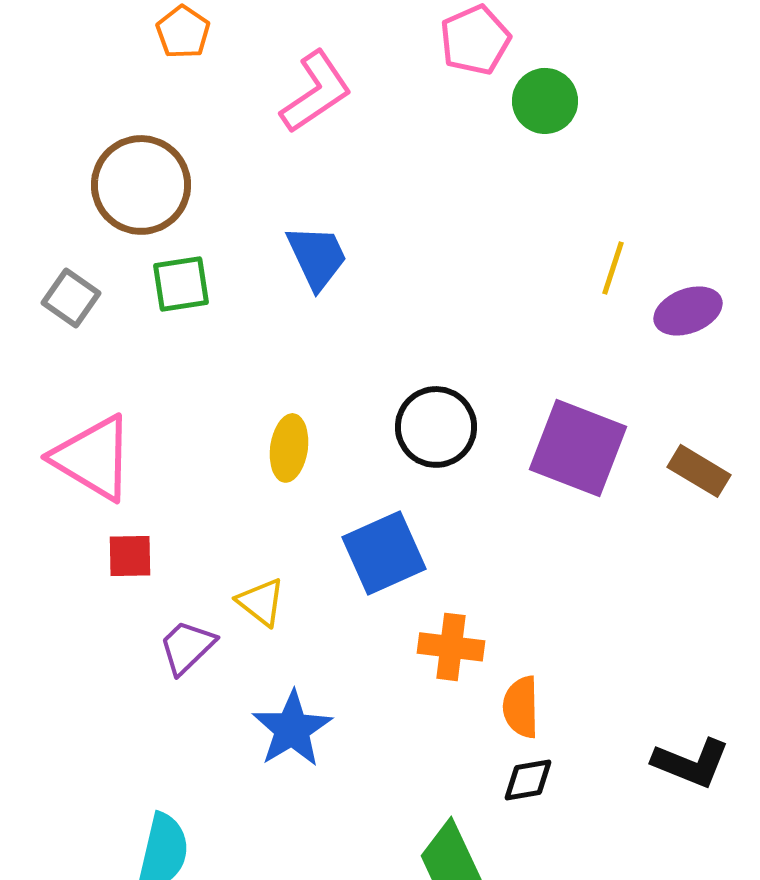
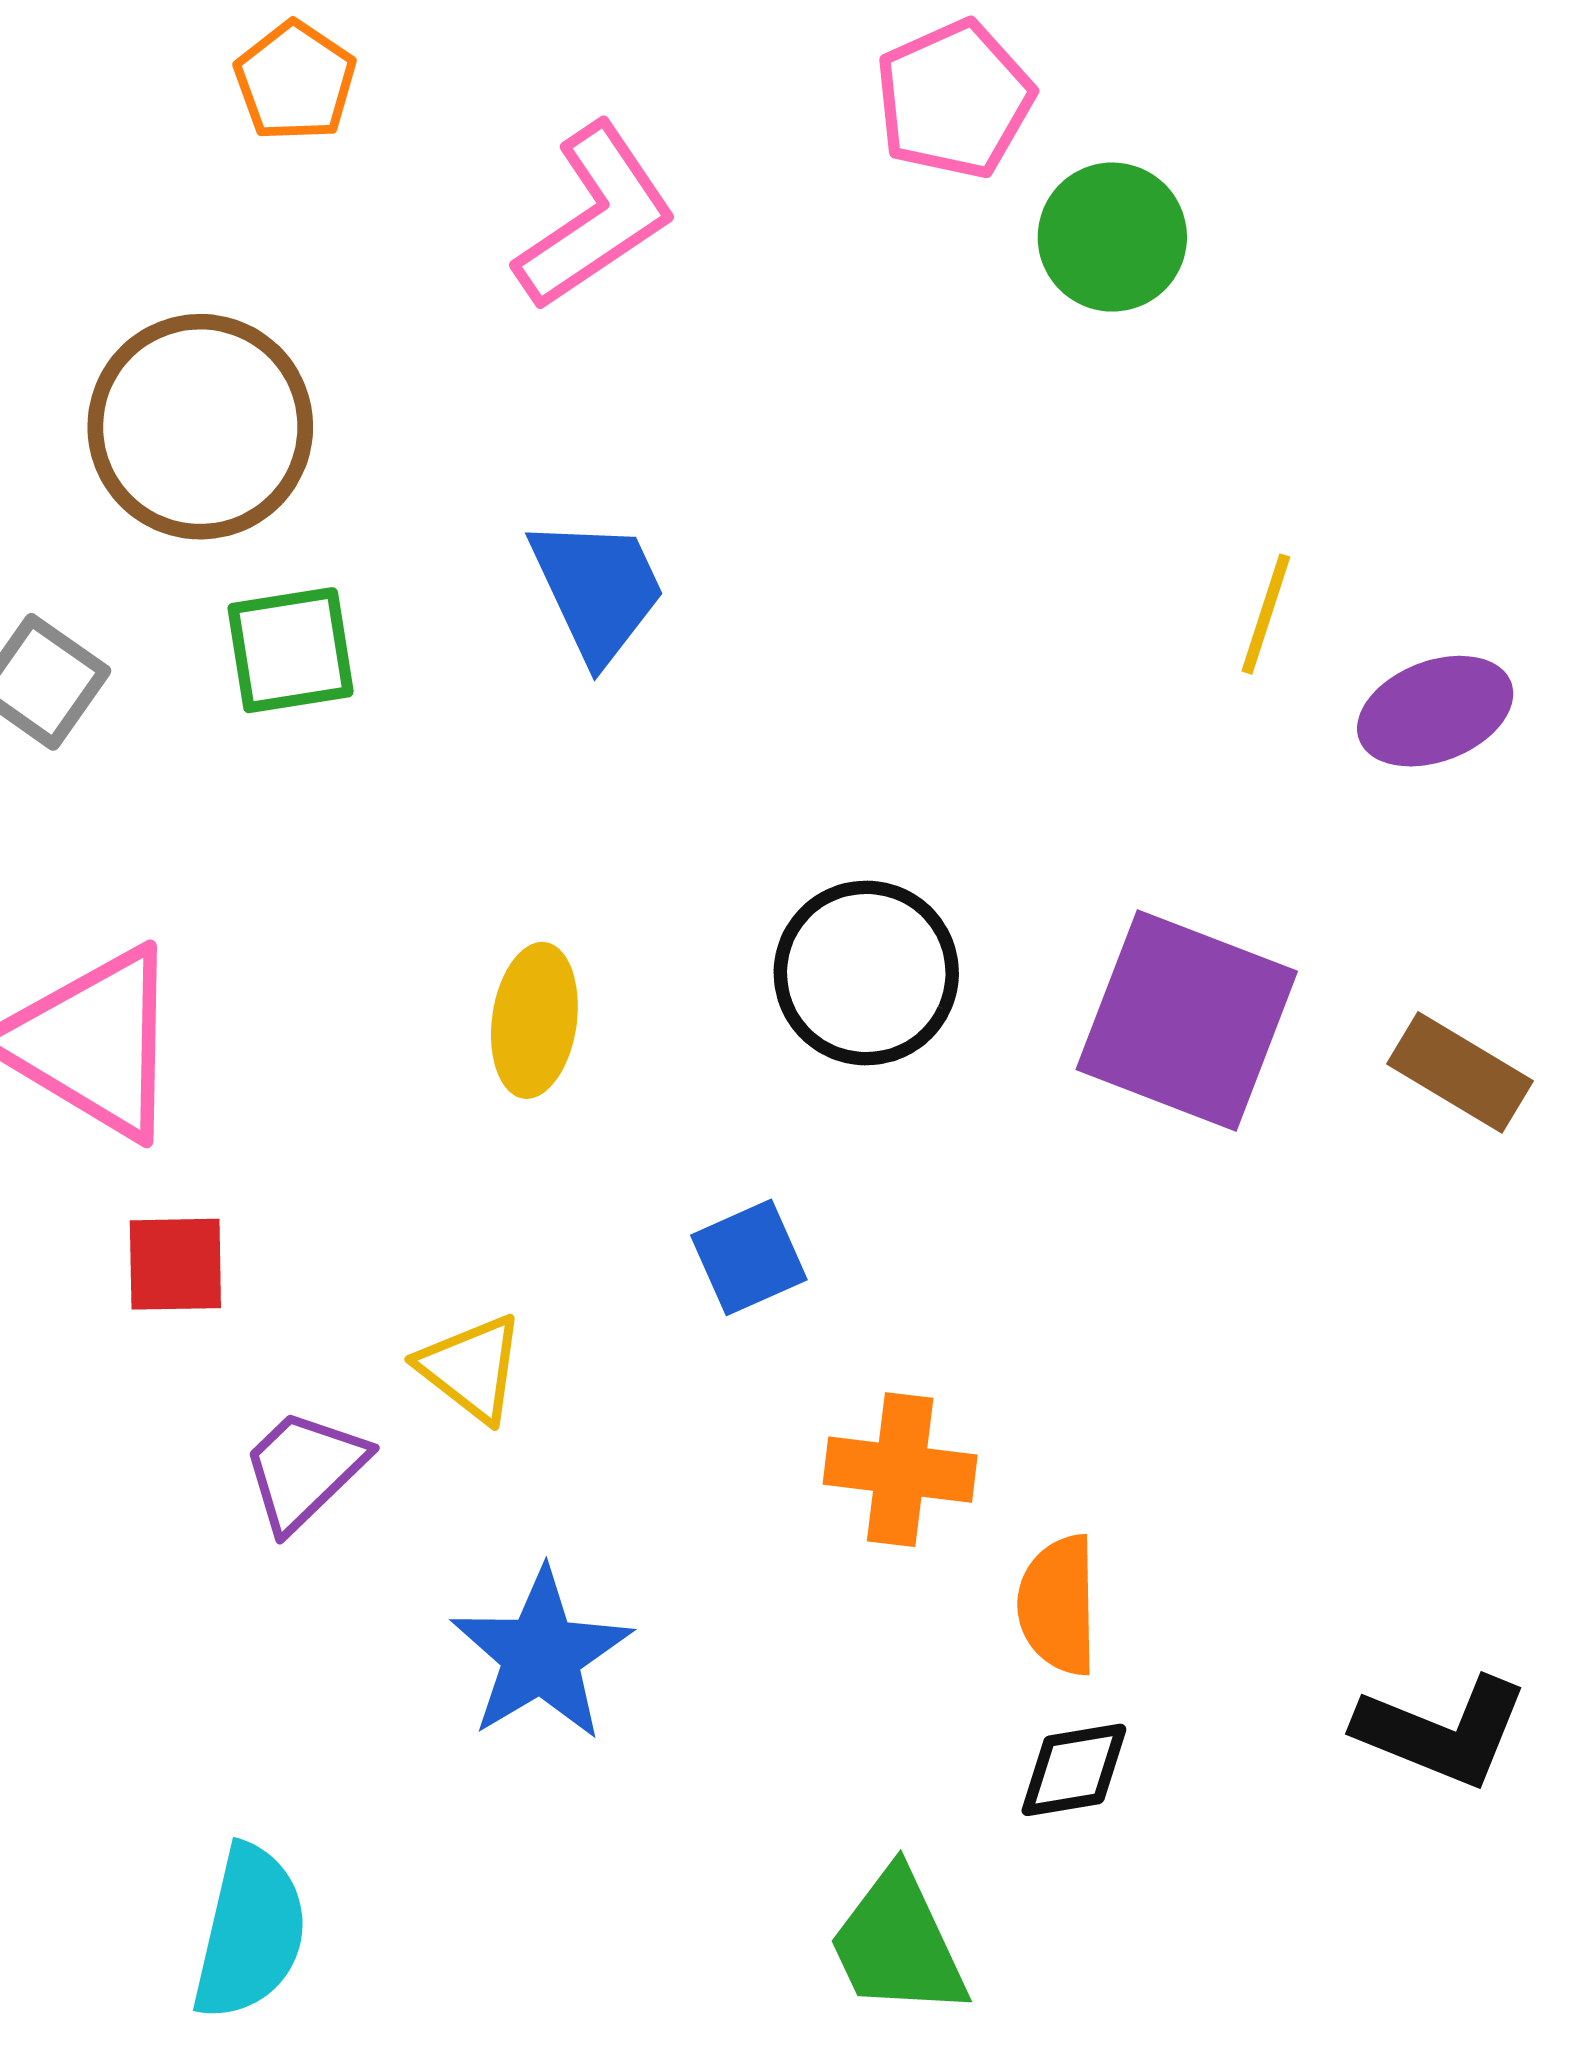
blue square: (384, 553) -> (749, 1257), size x0.6

